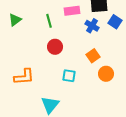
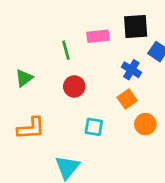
green triangle: (15, 20) -> (24, 78), moved
blue cross: (92, 26) -> (131, 70), moved

